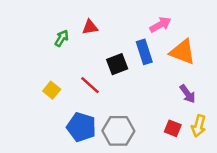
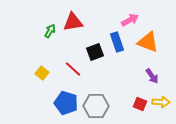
red triangle: (90, 27) -> (73, 22), size x1.5
yellow arrow: (199, 126) -> (161, 102), turned -102

